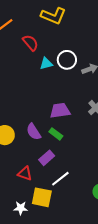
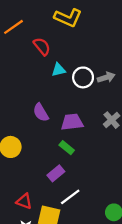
white circle: (67, 60) -> (83, 77), moved
purple semicircle: (34, 132) -> (41, 112), moved
red triangle: (25, 174) -> (24, 201), moved

